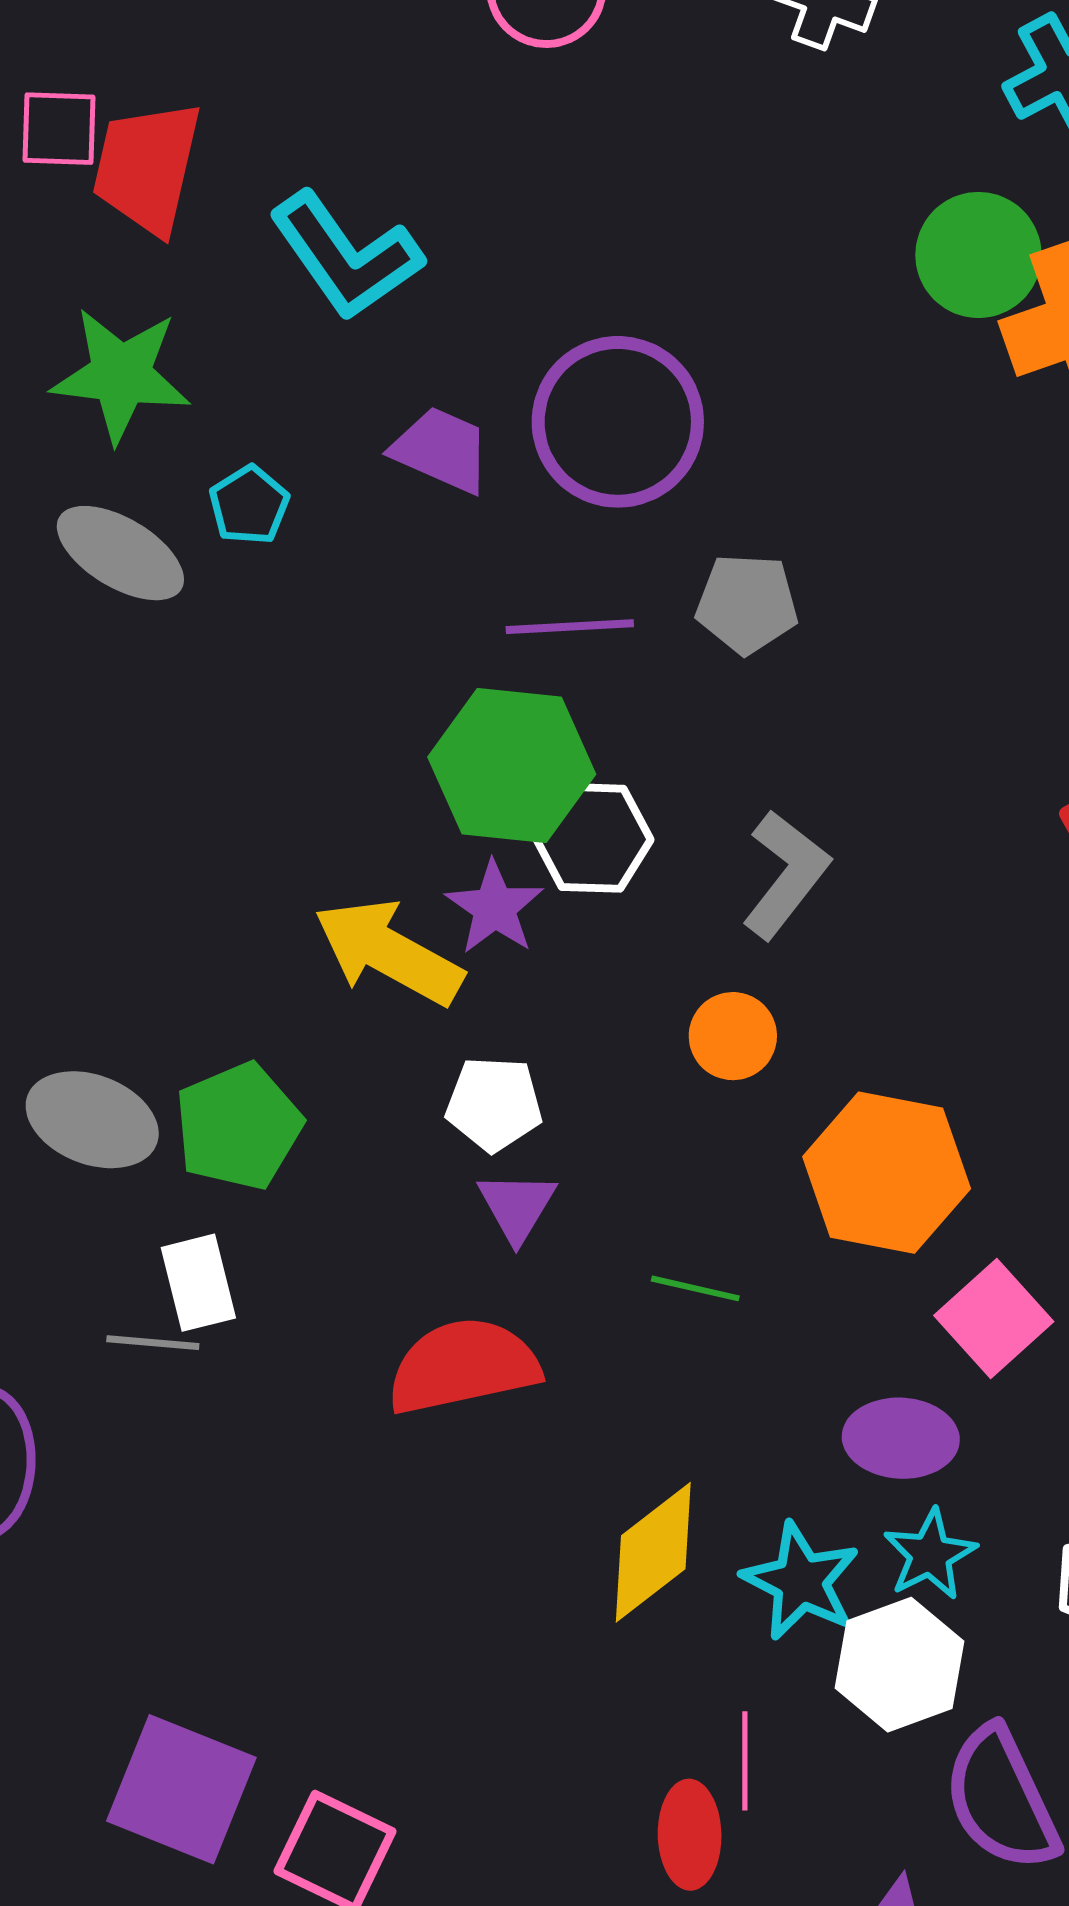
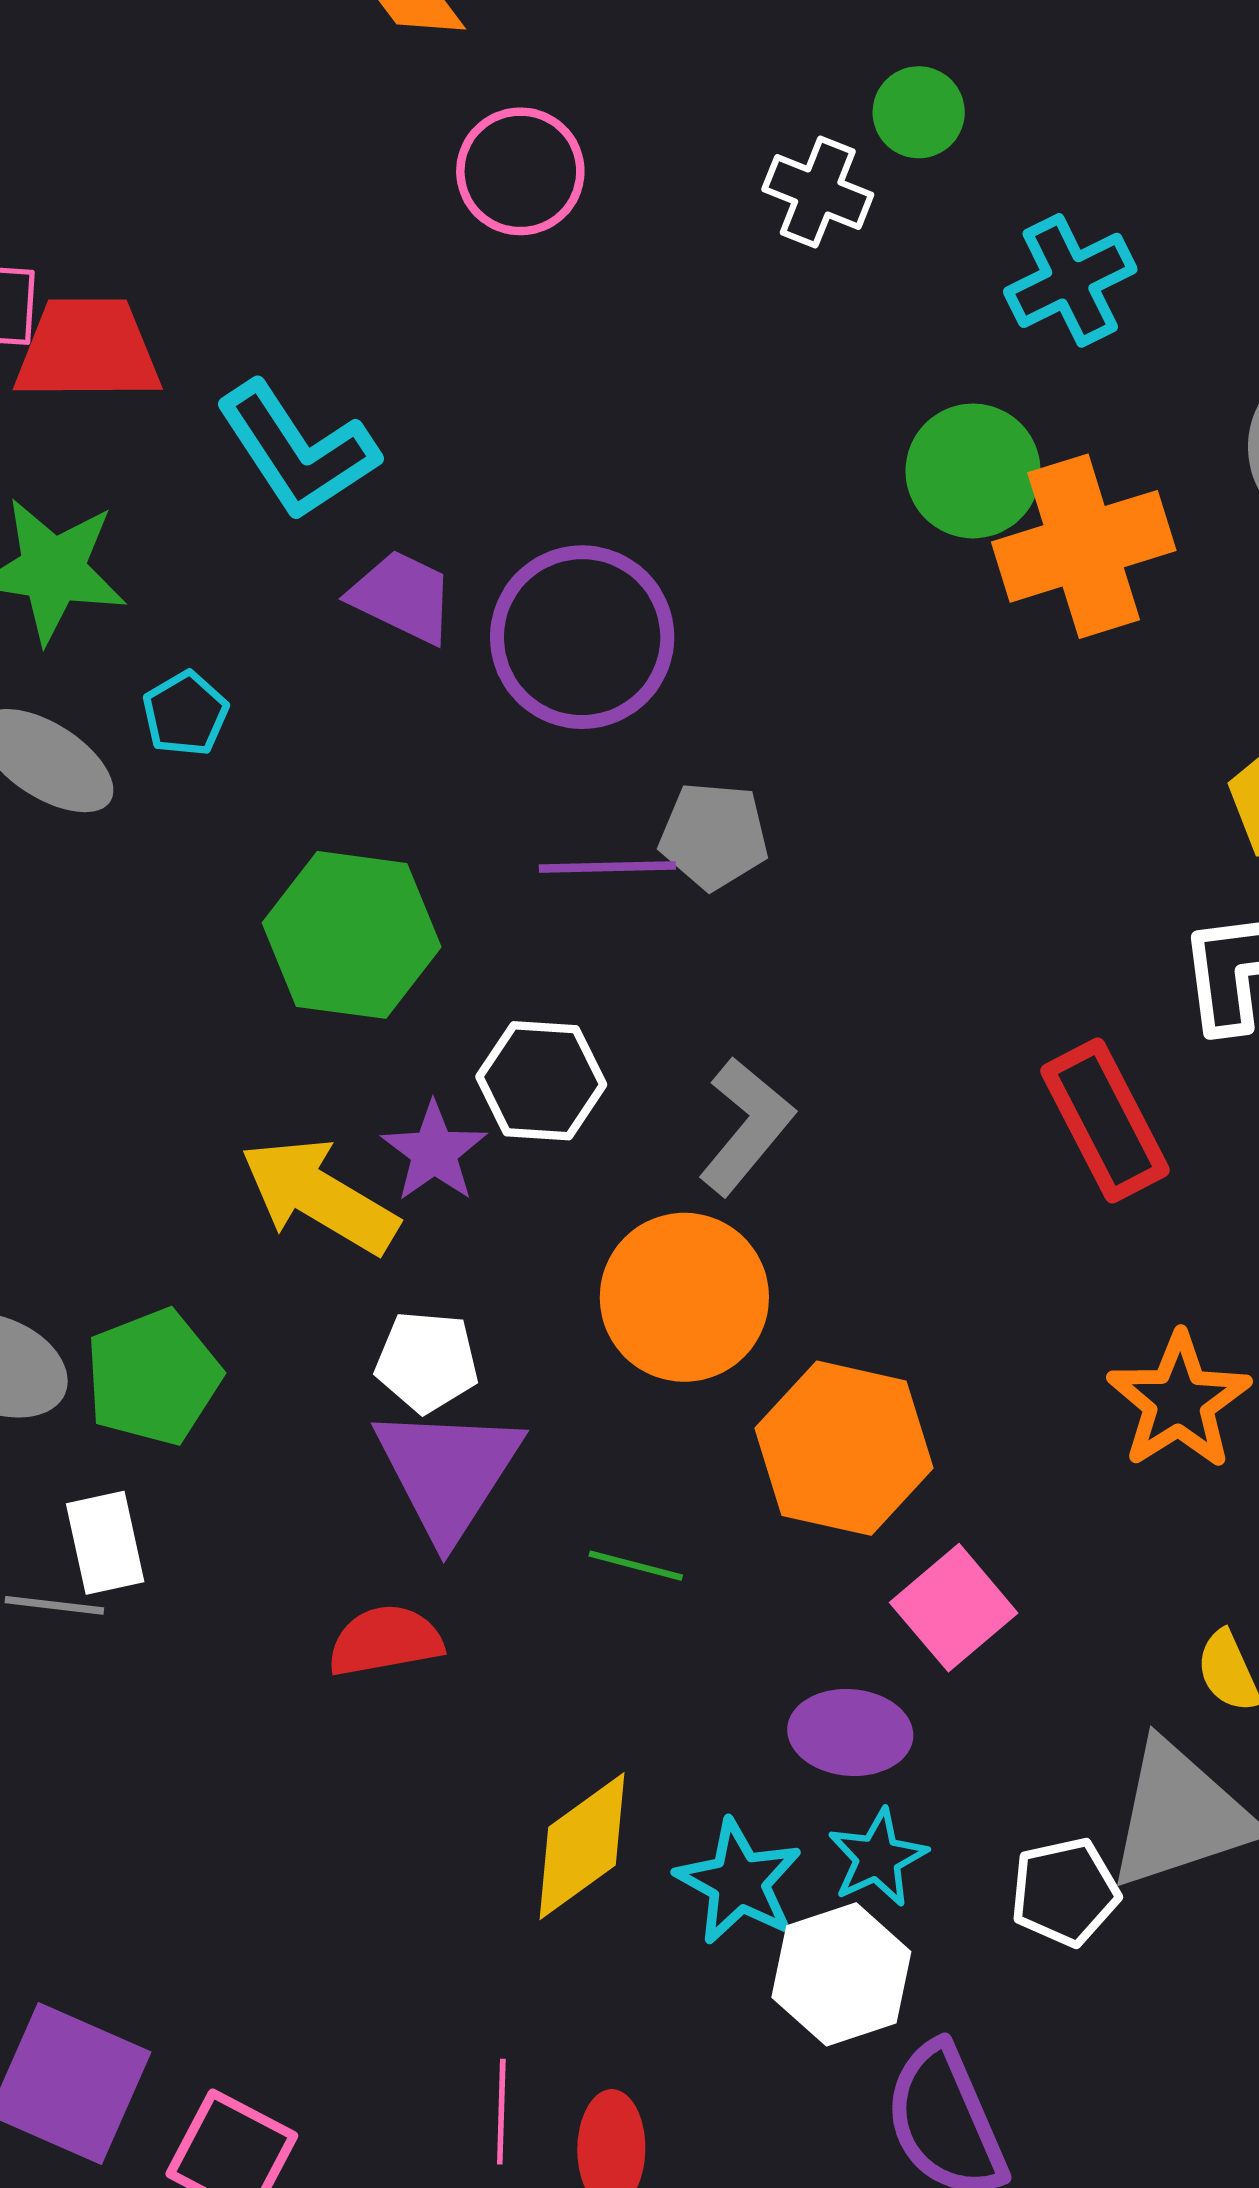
red trapezoid: (147, 167) -> (88, 350), turned 75
purple trapezoid: (441, 450) -> (402, 597), moved
purple line: (570, 627) -> (607, 867), moved
green hexagon: (512, 766) -> (352, 935), moved
orange circle: (733, 1036) -> (684, 1297), size x1.8
purple triangle: (517, 1206) -> (448, 1472), size x1.8
red semicircle: (463, 1366) -> (385, 1641), size x0.7
pink line: (745, 1761) -> (501, 2112), moved

